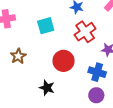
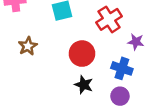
black star: (47, 88) -> (84, 85), moved

